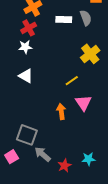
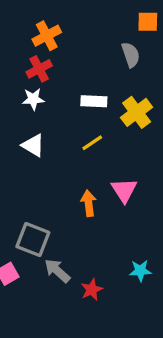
white rectangle: (64, 20) -> (94, 101), moved
yellow line: (72, 81) -> (92, 143), moved
cyan star: (89, 159) -> (140, 271), moved

